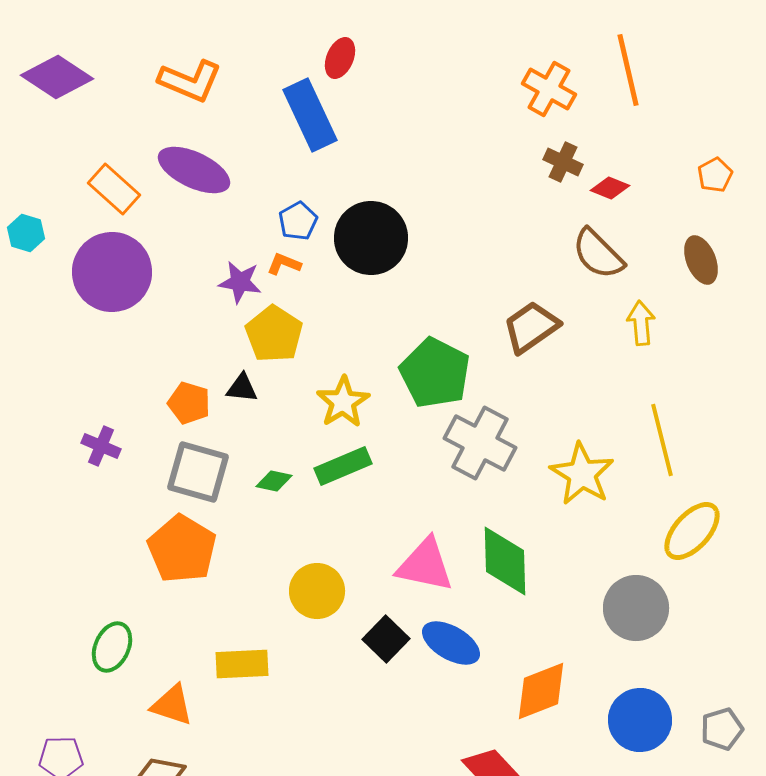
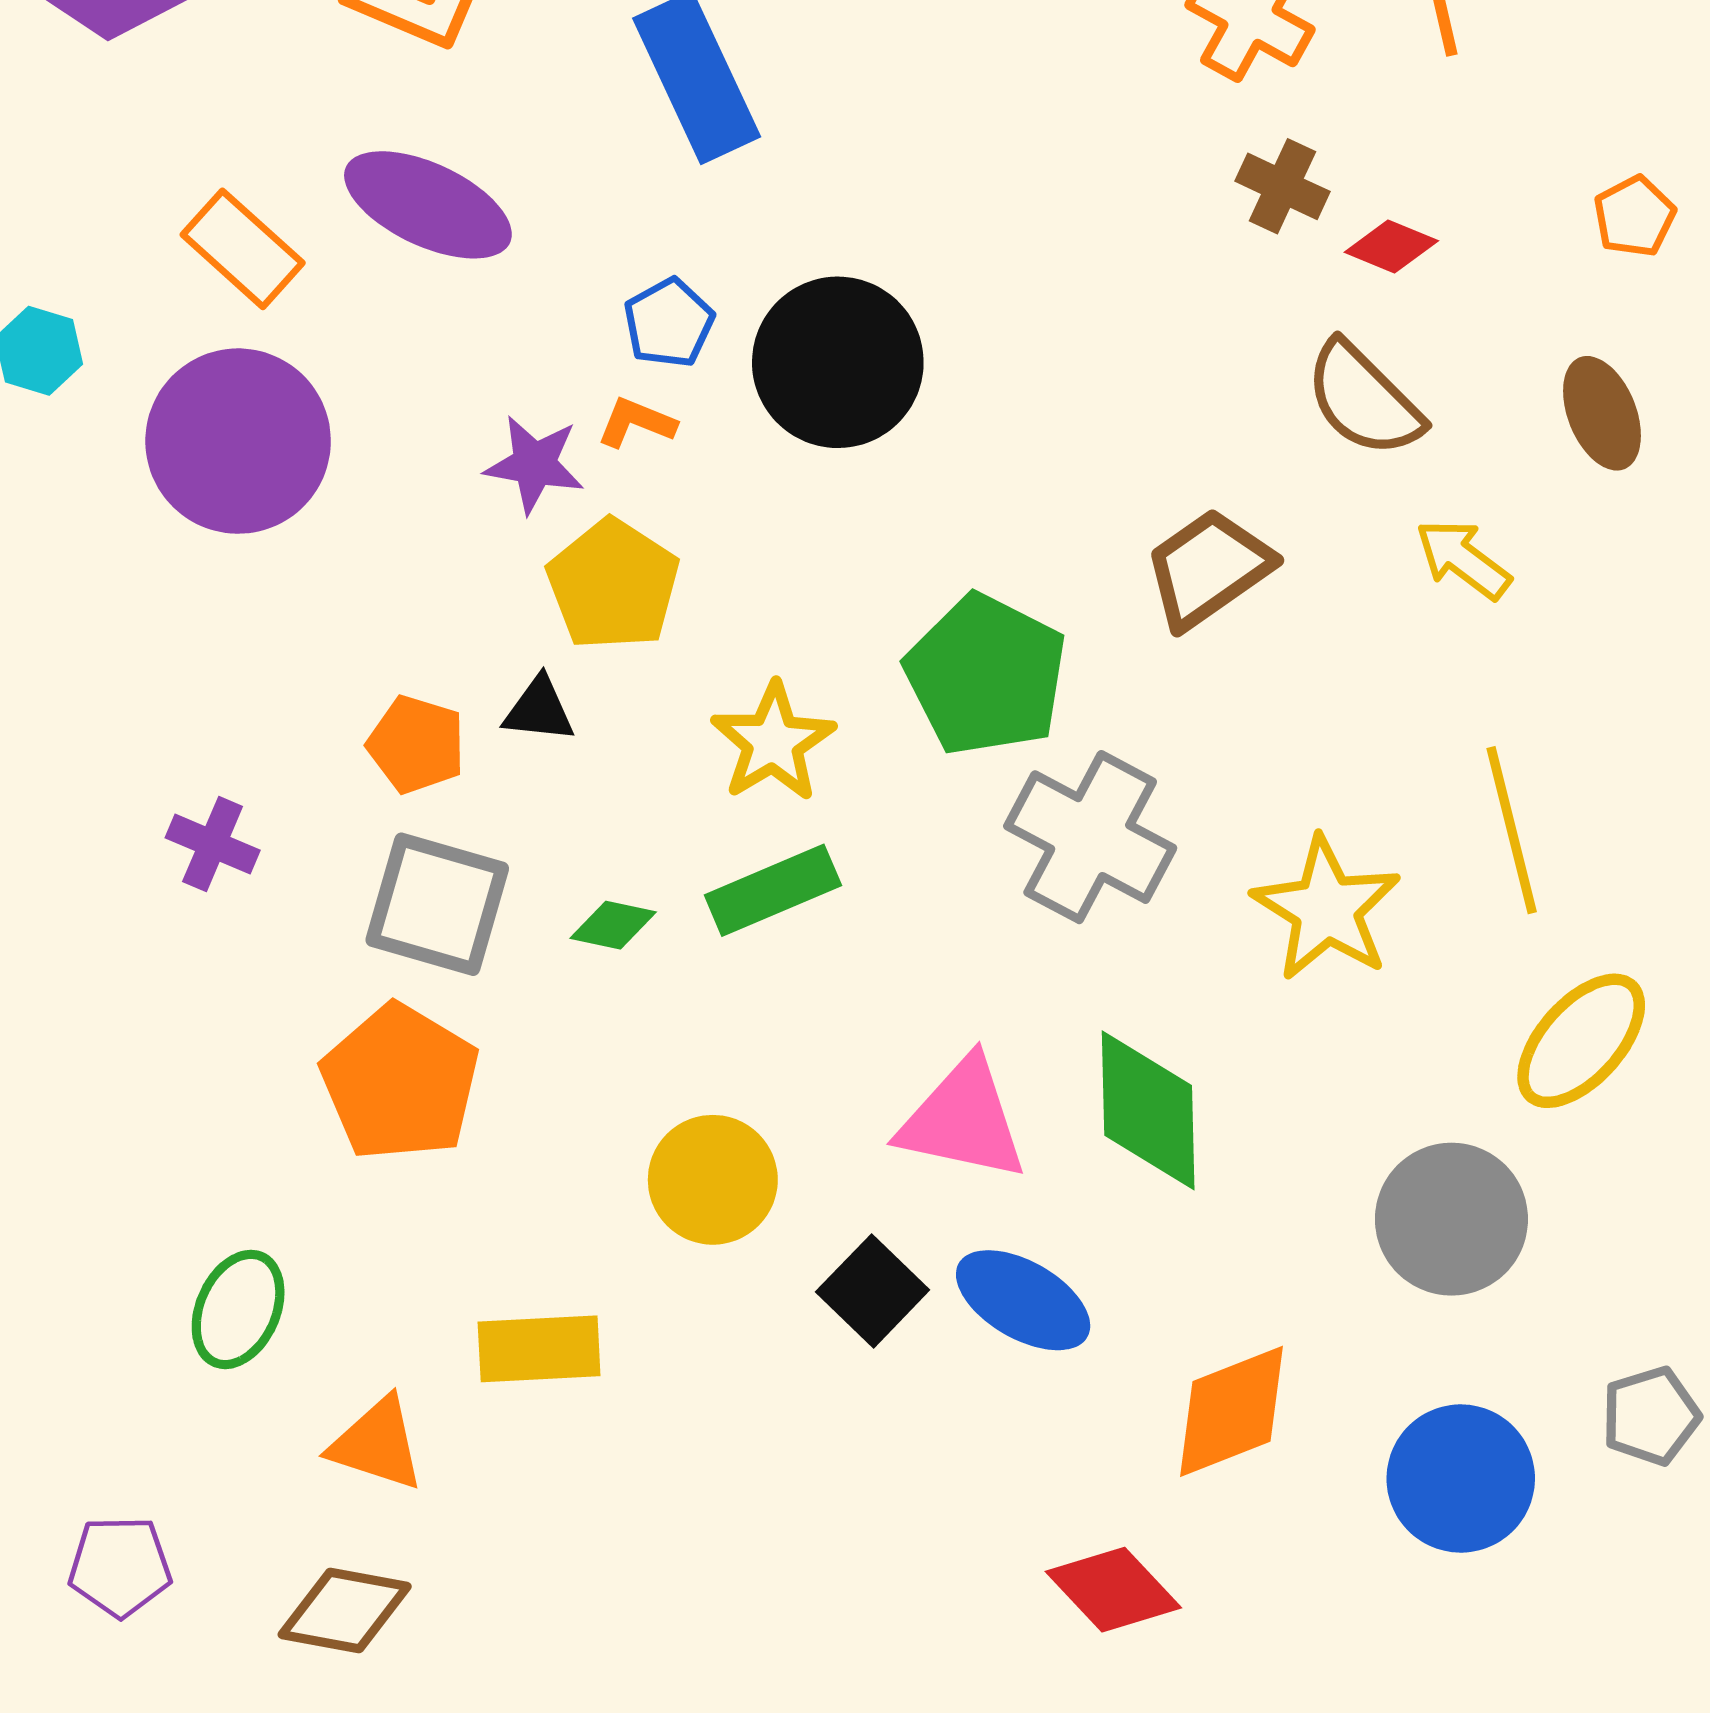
yellow arrow: (641, 323) -> (1463, 559), turned -48
gray pentagon: (722, 729) -> (1651, 1416), moved

